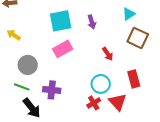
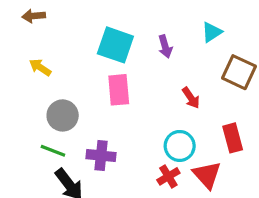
cyan triangle: (129, 14) -> (212, 32), moved
cyan square: (61, 21) -> (115, 45), turned 30
pink rectangle: (63, 49) -> (119, 90), turned -66

